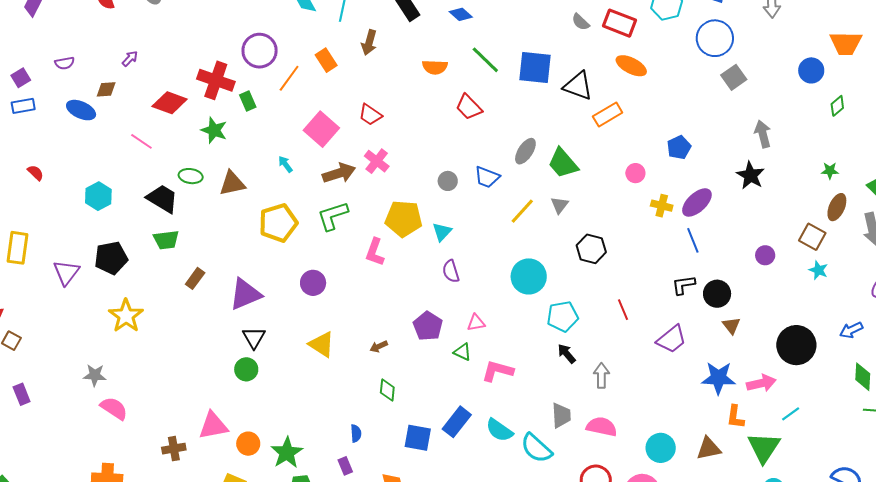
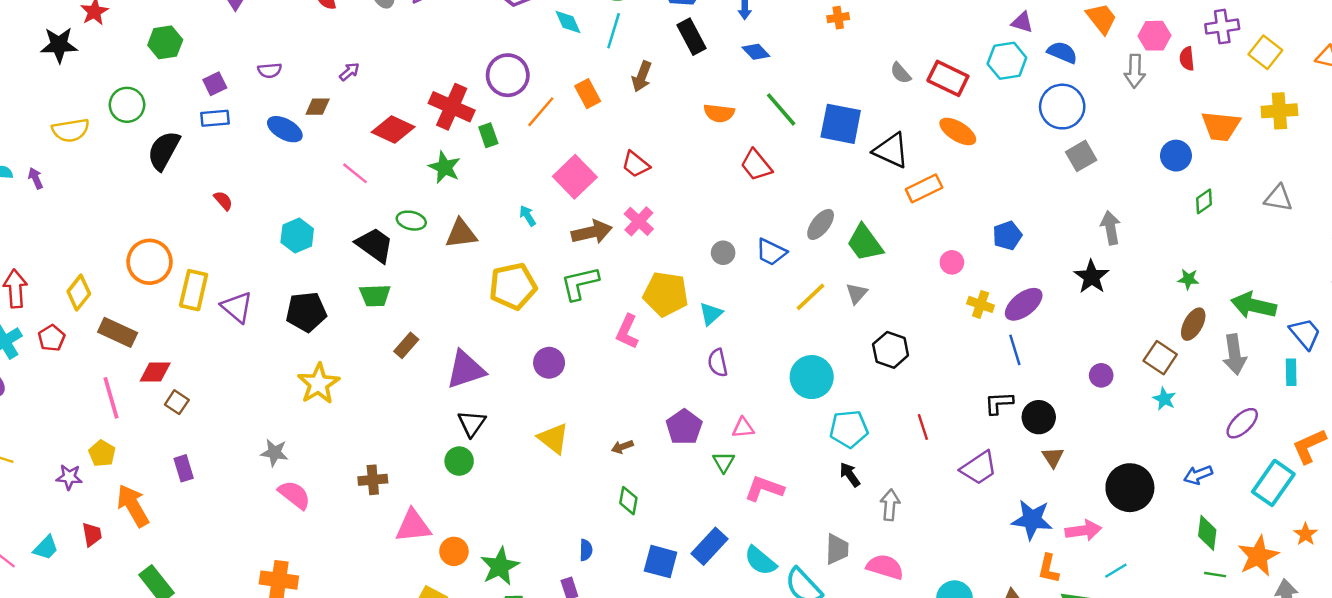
purple triangle: (66, 272) -> (237, 307), moved, turned -32
green triangle: (463, 352) -> (724, 462), turned 30
brown cross: (174, 449) -> (373, 480), moved

